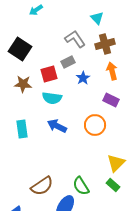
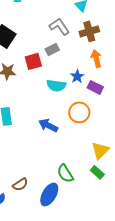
blue star: (83, 78) -> (77, 76), moved
cyan semicircle: (52, 98) -> (56, 85), moved
blue arrow: (57, 126) -> (48, 125), moved
brown semicircle: (42, 186) -> (20, 184), moved, size x0.7

